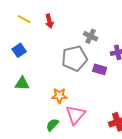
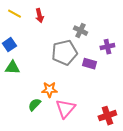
green triangle: (22, 84) -> (12, 68), moved
green semicircle: (52, 125) -> (34, 105), moved

